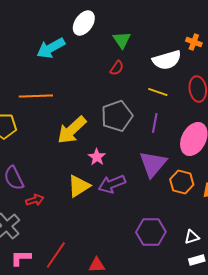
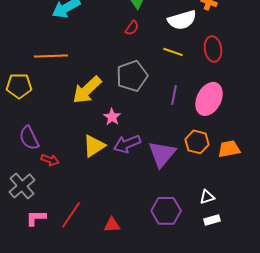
purple line: (155, 123) -> (174, 95), moved
purple triangle: (153, 164) -> (162, 154), moved
red arrow: (35, 200) -> (50, 160), turned 36
purple hexagon: (151, 232) -> (166, 211), moved

